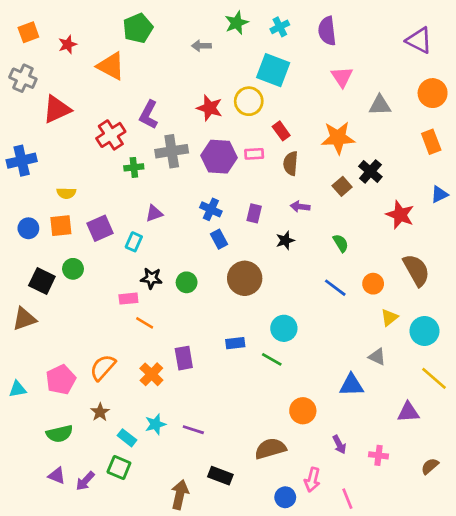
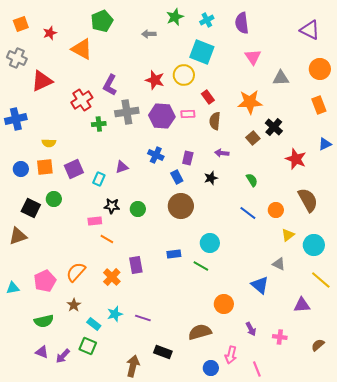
purple triangle: (154, 213) -> (122, 167), moved
blue rectangle: (219, 239) -> (177, 177), moved
blue triangle: (351, 385) -> (260, 285), turned 42

